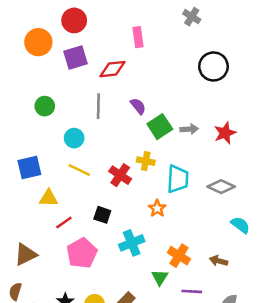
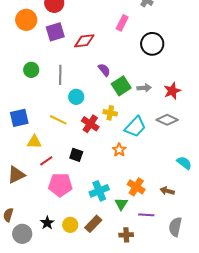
pink rectangle: (138, 37) -> (122, 23), moved, turned 35
black circle: (213, 66) -> (152, 44), moved
gray line: (98, 106) -> (60, 75), moved
cyan circle: (74, 138) -> (76, 97), moved
cyan trapezoid: (178, 179) -> (135, 127), turned 40
gray diamond: (221, 187) -> (167, 120), moved
cyan cross: (132, 243) -> (99, 191), moved
pink pentagon: (82, 253) -> (60, 185), turned 30
brown triangle: (26, 254) -> (16, 175), moved

